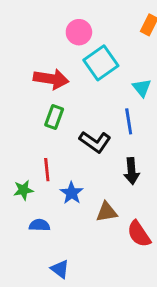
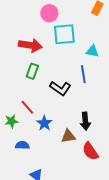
cyan square: (101, 63) -> (64, 34), turned 30
cyan triangle: (142, 88) -> (92, 51), turned -40
red line: (47, 170) -> (27, 107), turned -35
black arrow: (132, 171) -> (85, 121), moved

